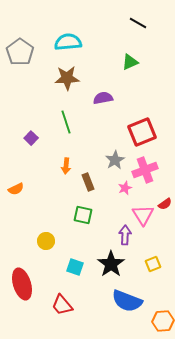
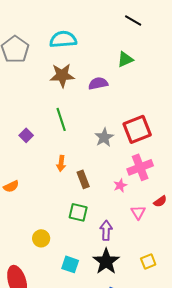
purple semicircle: (103, 98) -> (98, 83), moved
gray star: (115, 160) -> (104, 137), moved
pink triangle: (143, 215) -> (138, 212), size x0.7
purple arrow: (125, 235) -> (106, 230), moved

